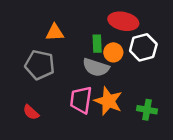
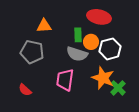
white hexagon: (143, 47) -> (110, 49), moved
orange star: (108, 101) -> (103, 78), moved
green cross: (147, 110) -> (118, 88), turned 35

